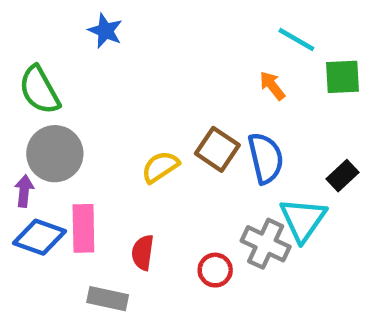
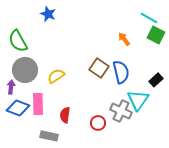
cyan line: (296, 40) -> (149, 18), moved
green square: (342, 77) -> (156, 35), turned 30
yellow semicircle: (160, 167) -> (56, 76), moved

